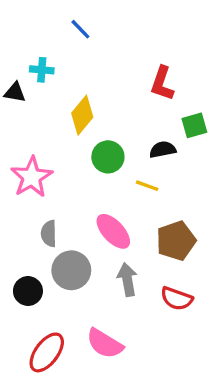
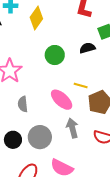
yellow diamond: (82, 115) -> (36, 18), moved
yellow line: (147, 186) -> (81, 85), moved
gray circle: (71, 270) -> (40, 137), moved

